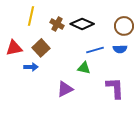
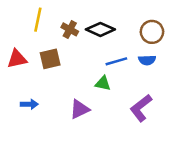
brown square: (41, 48) -> (50, 59), turned 30
blue arrow: (31, 67) -> (29, 104), moved
purple L-shape: (115, 88) -> (141, 108), turned -125

